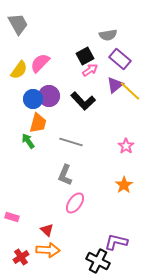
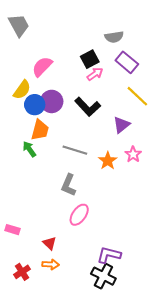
yellow semicircle: (19, 70) -> (22, 90), moved
purple triangle: (115, 85) -> (121, 125), moved
orange star: (124, 185) -> (108, 161), moved
purple L-shape: (116, 242) -> (109, 255), moved
orange arrow: (48, 250) -> (51, 264), size x0.7

